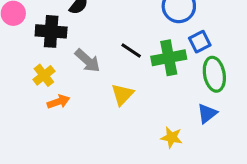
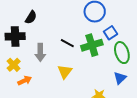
gray arrow: (87, 61) -> (40, 52), turned 54

